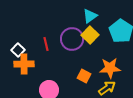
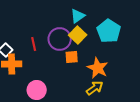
orange star: (110, 68) -> (98, 68), turned 30
orange square: (84, 76) -> (72, 57), moved, turned -32

